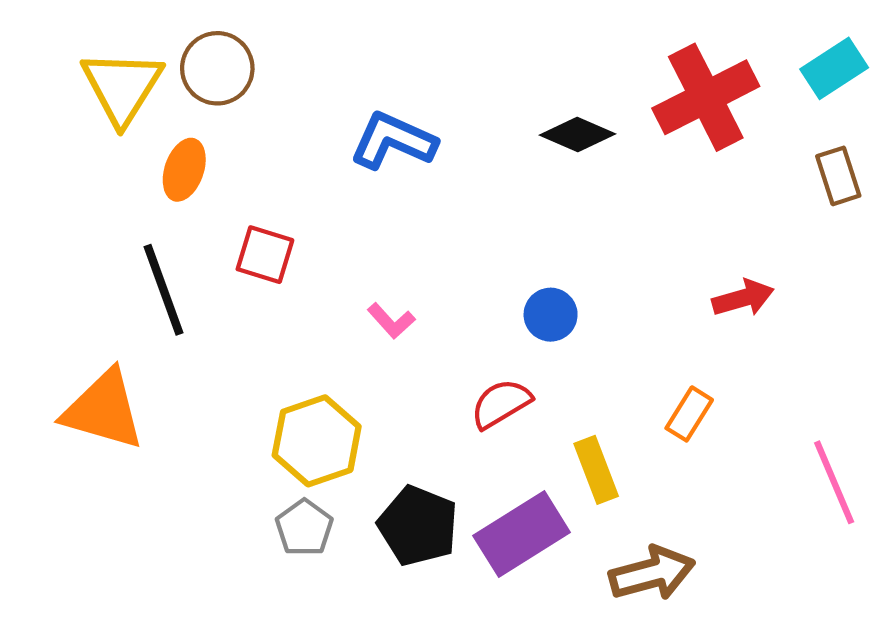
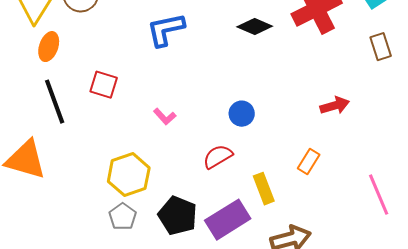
blue L-shape: (393, 141) -> (166, 30), turned -36
orange ellipse: (184, 170) -> (49, 47), moved

